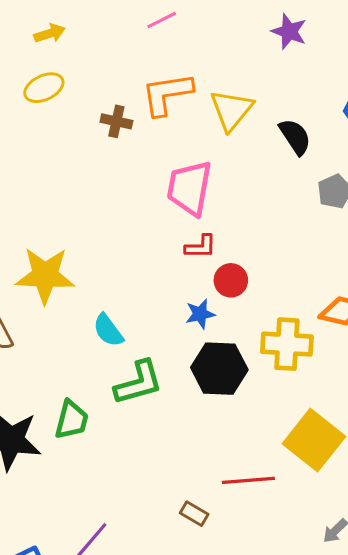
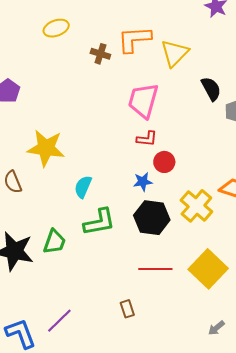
black semicircle: (295, 137) -> (211, 89), moved
cyan semicircle: (108, 330) -> (83, 187), turned 55
yellow cross: (287, 344) -> (196, 206), turned 32
red line: (248, 480) -> (155, 269), moved
brown rectangle: (194, 514) -> (127, 309), turned 36

